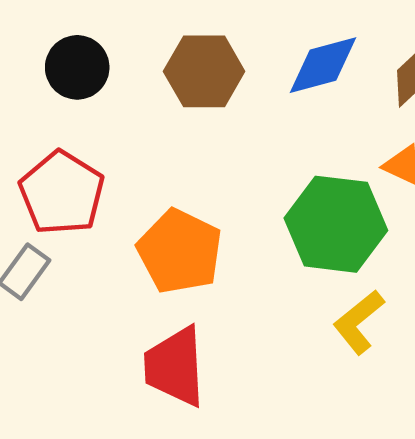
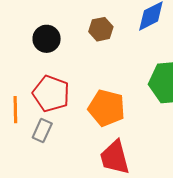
brown hexagon: (204, 71) -> (101, 29), size x0.7

